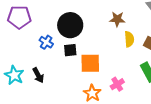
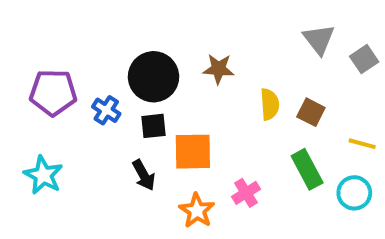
purple pentagon: (19, 17) -> (53, 92), moved
brown star: (117, 19) -> (218, 69), moved
black arrow: (38, 75) -> (144, 175), moved

